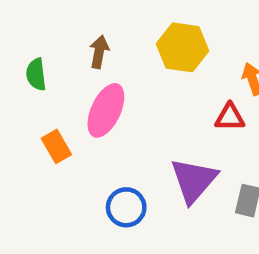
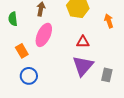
red triangle: (230, 117) -> (83, 42), moved
blue circle: (126, 207) -> (29, 76), moved

